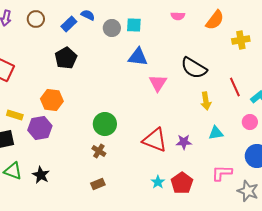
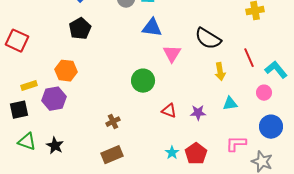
yellow rectangle: (15, 115) -> (29, 86), turned -35
green circle: (105, 124) -> (143, 81), moved
red triangle: (155, 140) -> (169, 111), size x0.6
brown cross: (99, 151) -> (113, 122), turned 32
brown rectangle: (98, 184) -> (112, 155), size x1.5

